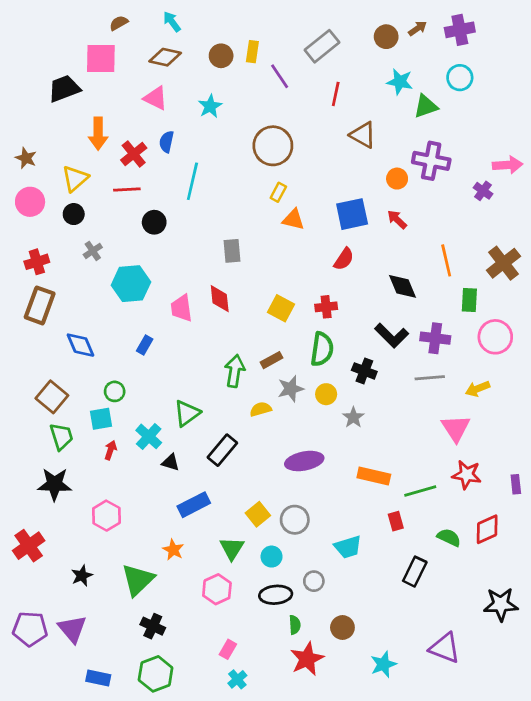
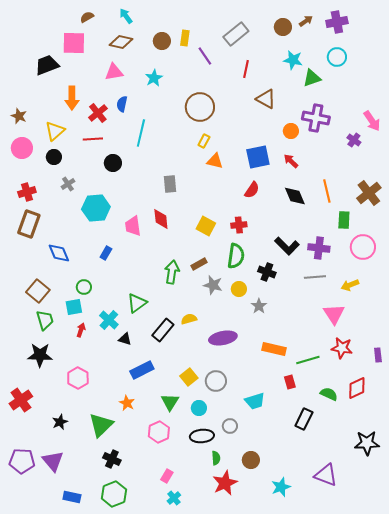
pink triangle: (156, 98) -> (114, 72), turned -36
pink arrow: (508, 165) -> (372, 121), turned 60
black diamond: (403, 286) -> (295, 196), moved
gray star: (291, 389) -> (213, 285), turned 30
yellow semicircle: (261, 409) -> (189, 319), moved

